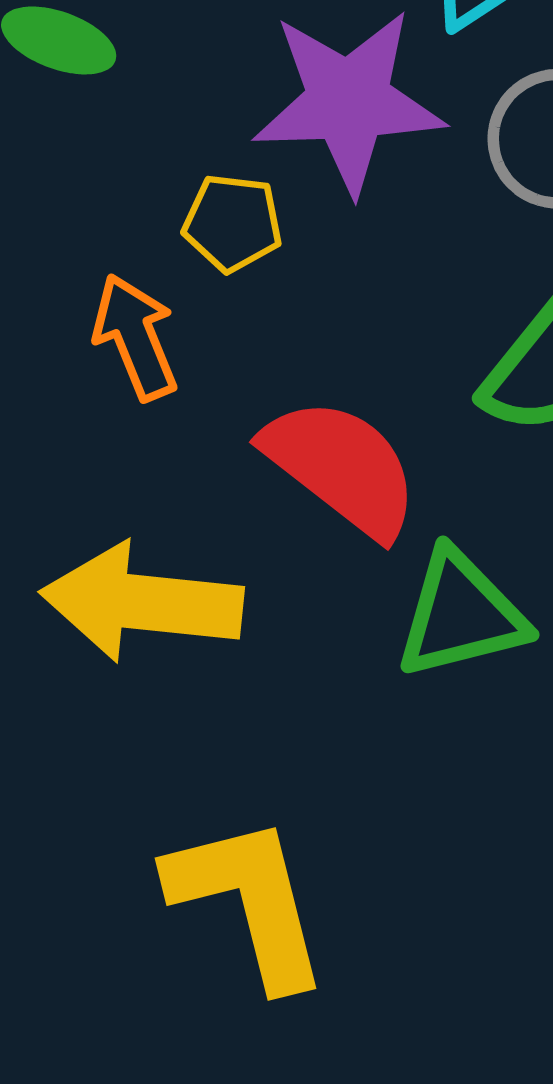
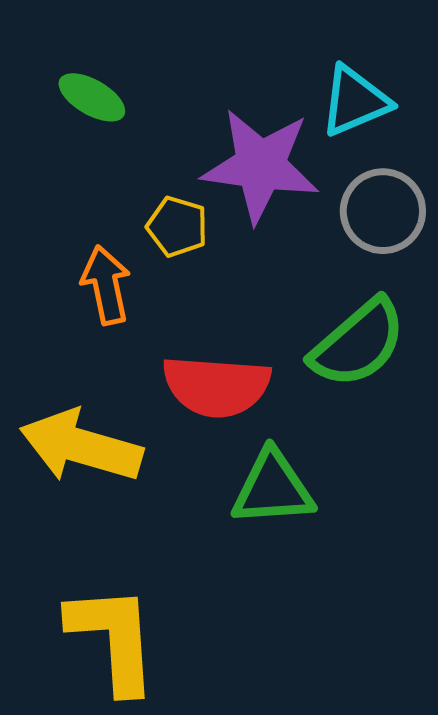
red semicircle: (341, 467) -> (216, 386), turned 136

